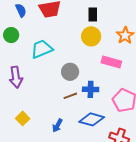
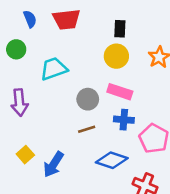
pink rectangle: (111, 62) -> (120, 92), moved
blue cross: (91, 89) -> (124, 120), moved
blue arrow: (57, 125) -> (54, 164), moved, size x1.5

